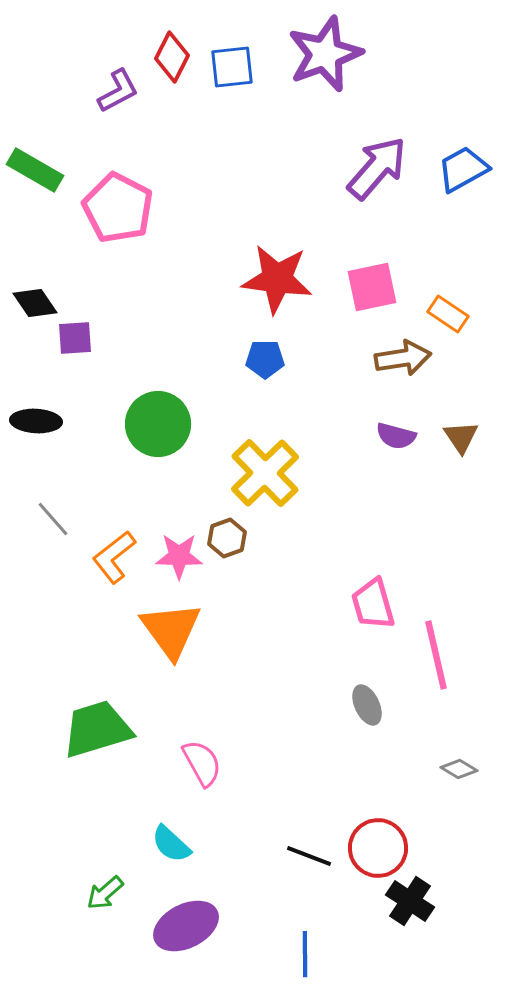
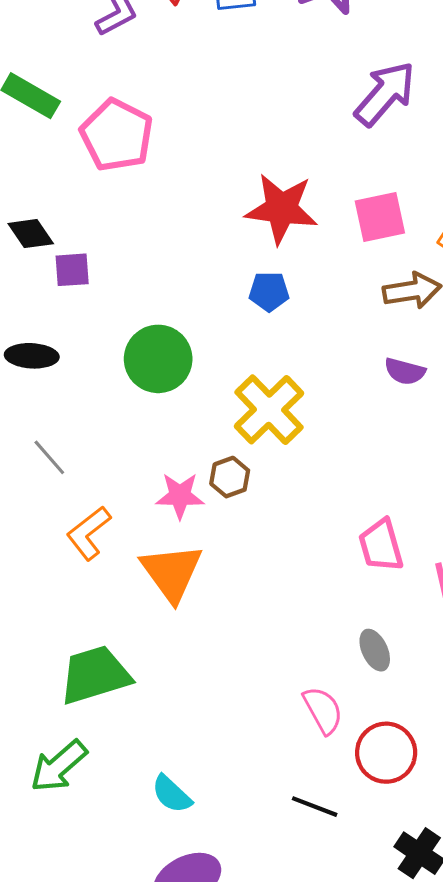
orange L-shape: (114, 557) -> (89, 533), moved
pink semicircle: (202, 763) -> (323, 710), moved
red circle: (378, 848) -> (386, 753), moved
green arrow: (105, 893) -> (59, 766), moved, size x1.5

